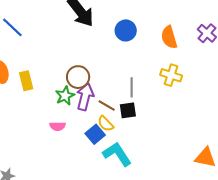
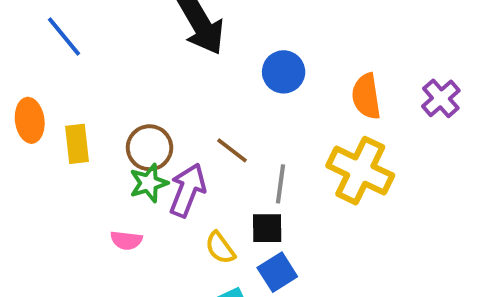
yellow cross: (171, 75) -> (360, 171), size x1.5
brown circle: (78, 77) -> (150, 148), moved
brown line: (107, 106) -> (232, 150), moved
blue square: (95, 134) -> (277, 272), moved

